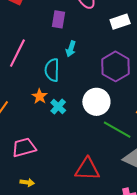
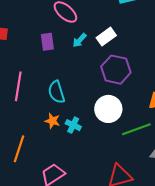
white rectangle: (120, 22) -> (106, 37), moved
cyan arrow: (71, 49) -> (79, 40), moved, turned 42
green line: (117, 130) -> (136, 129), turned -32

